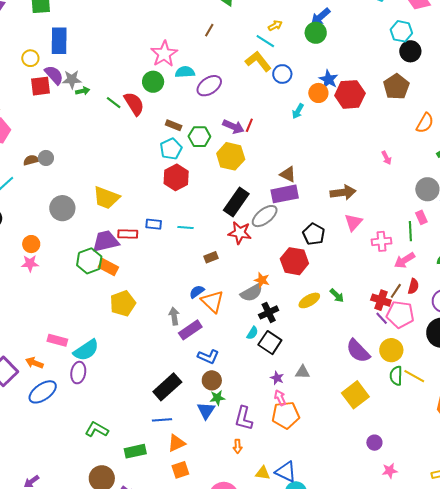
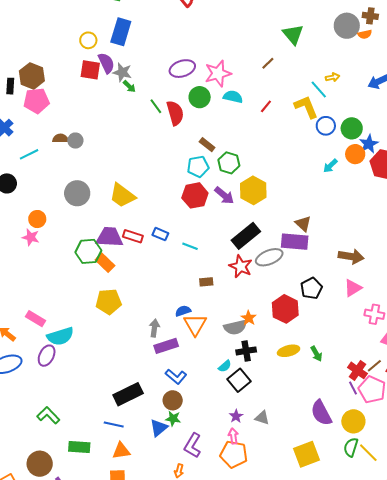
green circle: (316, 33) -> (352, 128), moved
purple ellipse: (209, 86) -> (182, 69), moved
green arrow: (83, 91) -> (129, 86), turned 40
red line: (249, 125) -> (266, 106), moved
purple arrow: (233, 127) -> (224, 195), moved

